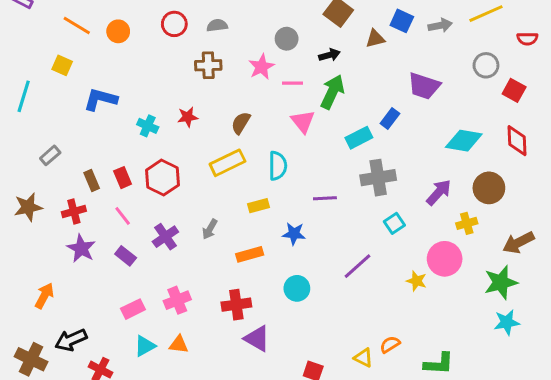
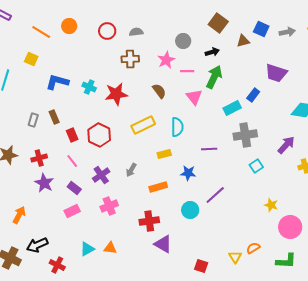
orange circle: (118, 31) -> (69, 26), moved
red star: (188, 117) -> (116, 94), size x1.6
brown semicircle: (241, 123) -> (159, 91), moved, turned 112
cyan cross: (148, 126) -> (89, 87), moved
gray rectangle: (50, 155) -> (33, 120), moved, turned -32
brown rectangle: (92, 181) -> (54, 117), moved
pink circle: (445, 259) -> (290, 227), moved
purple line: (357, 266) -> (215, 195), moved
pink cross: (177, 300) -> (109, 206), moved
pink rectangle: (133, 309) -> (72, 211), moved
yellow triangle: (363, 358) -> (235, 257), turned 32

